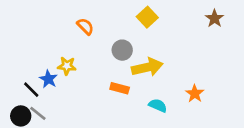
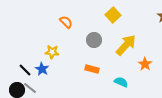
yellow arrow: (147, 67) -> (126, 45), moved, turned -35
blue star: (48, 79) -> (42, 69), moved
orange star: (195, 94) -> (145, 64), moved

